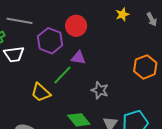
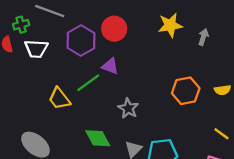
yellow star: (122, 14) -> (170, 25), size x1.5
gray arrow: (152, 19) -> (203, 37), turned -144

